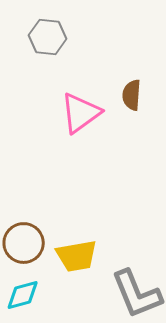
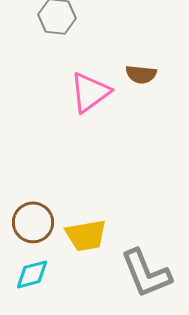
brown semicircle: (132, 95) -> (141, 74), turned -88

